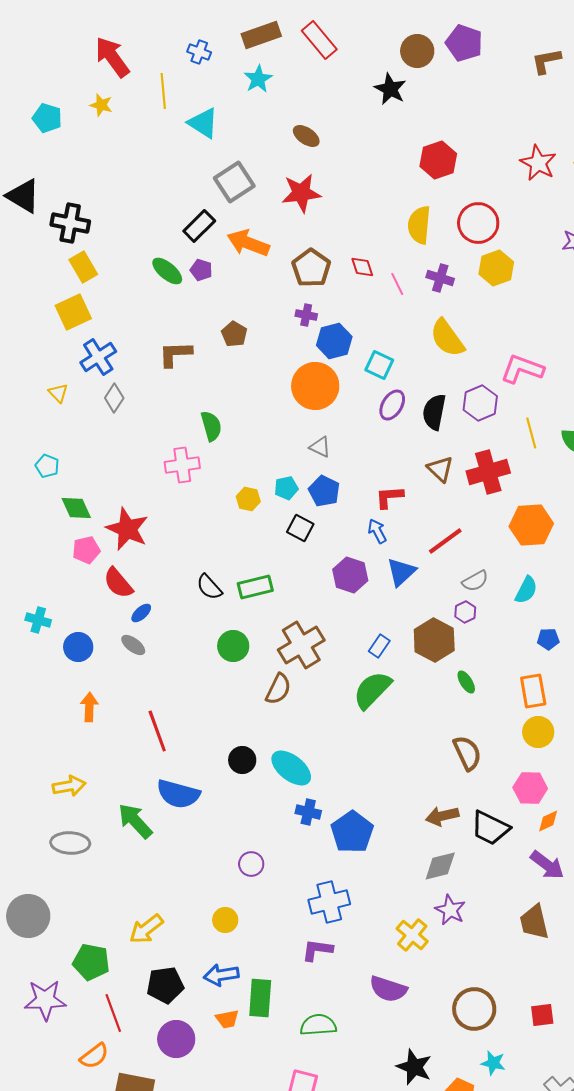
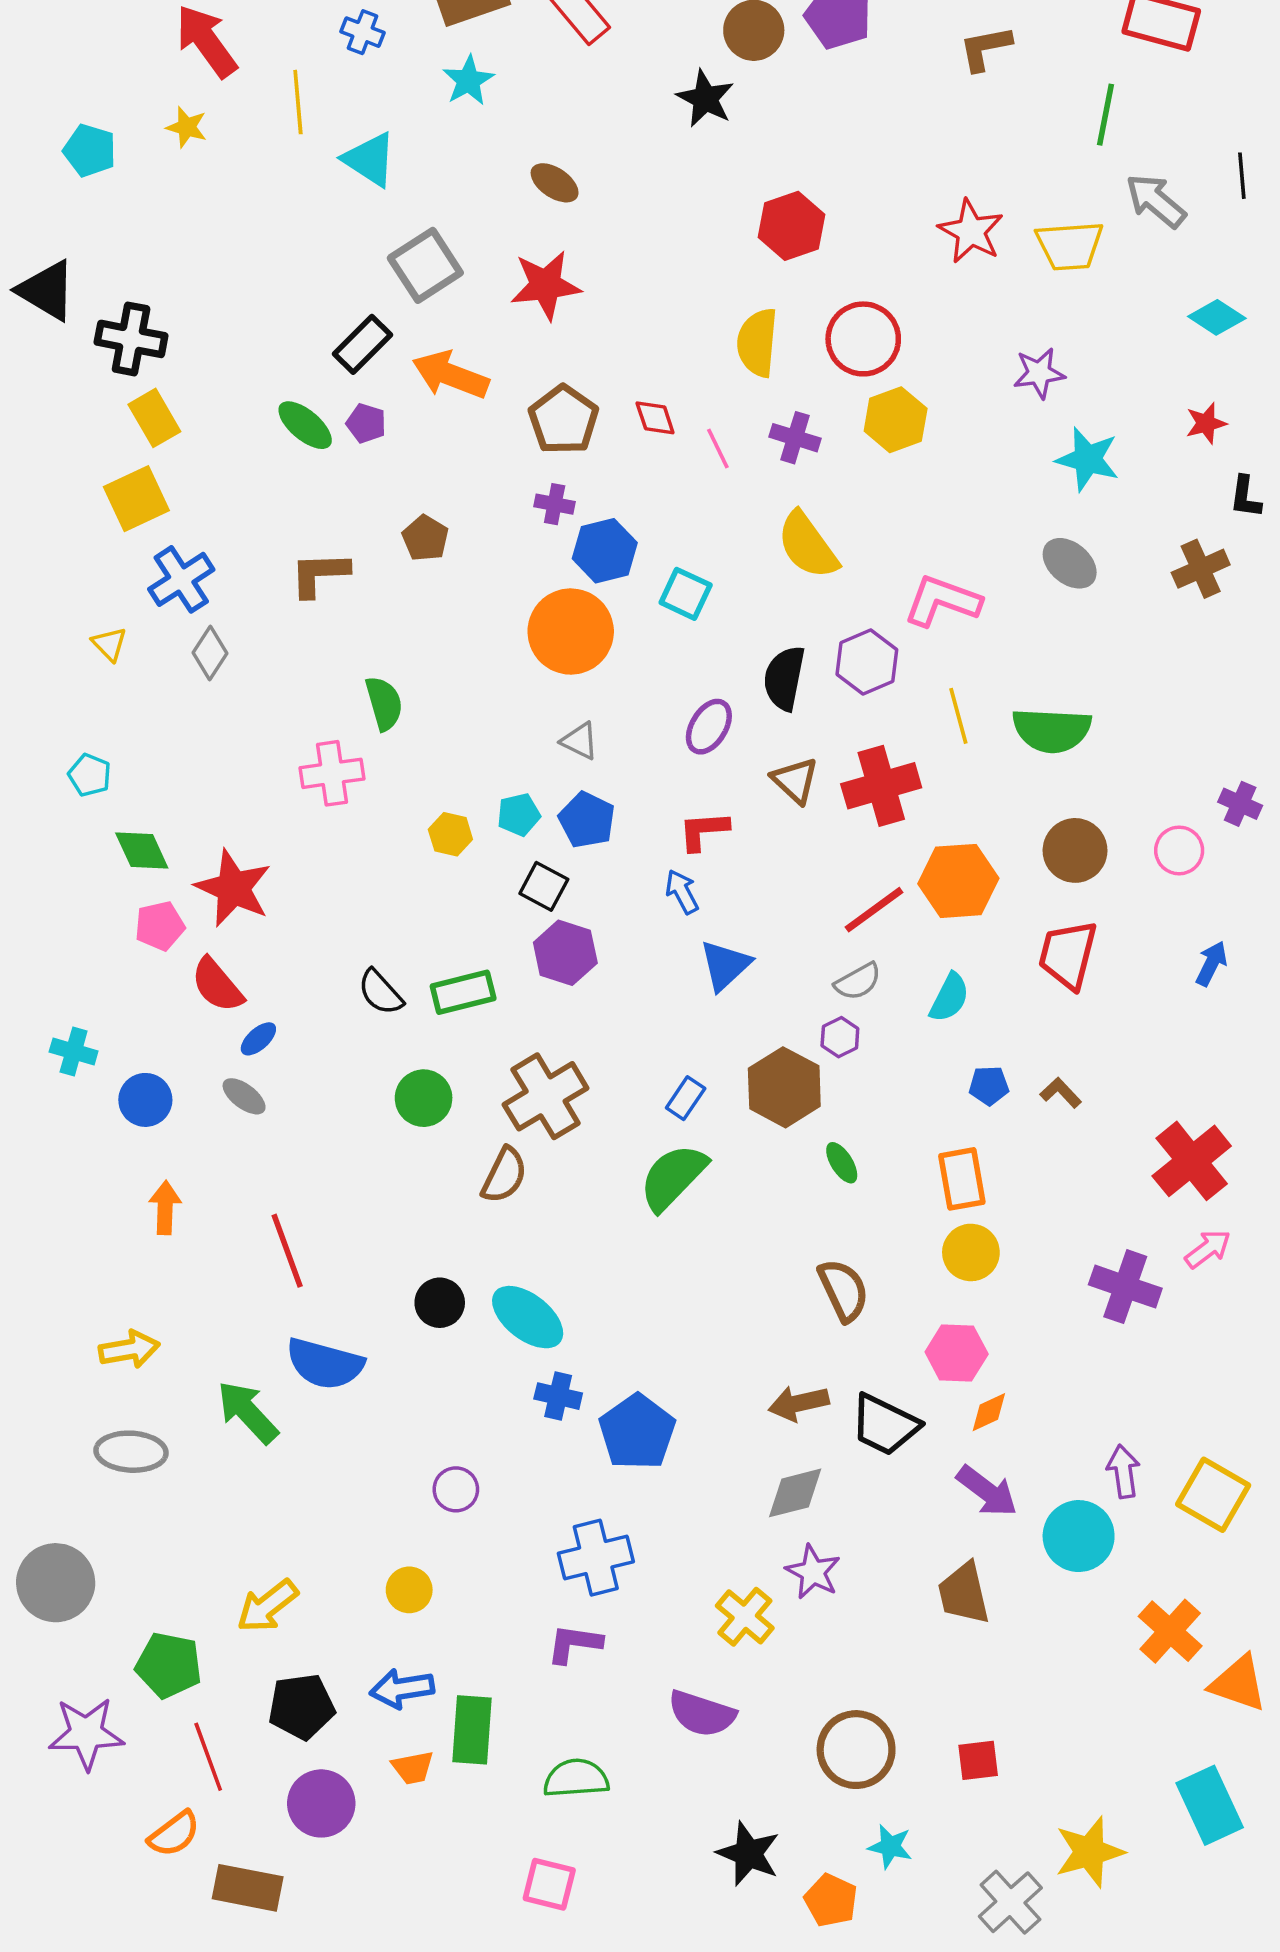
purple ellipse: (392, 405) -> (709, 727), moved
red line: (445, 541) -> (874, 910), moved
purple hexagon: (350, 575) -> (565, 953), moved

